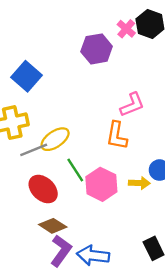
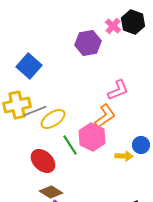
orange L-shape: (117, 136) -> (105, 116), turned -135
gray line: (34, 150) -> (35, 111), moved
pink hexagon: (101, 184) -> (92, 137), moved

